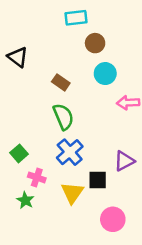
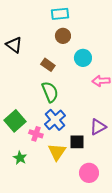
brown circle: (95, 43) -> (63, 36), moved
green square: (19, 153) -> (15, 121), size x1.5
pink cross: (37, 177) -> (36, 134), moved

